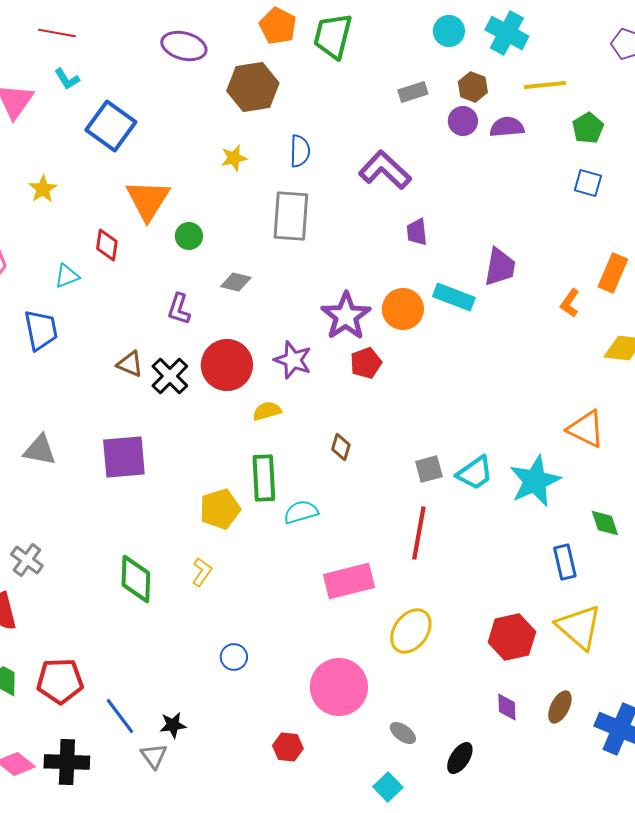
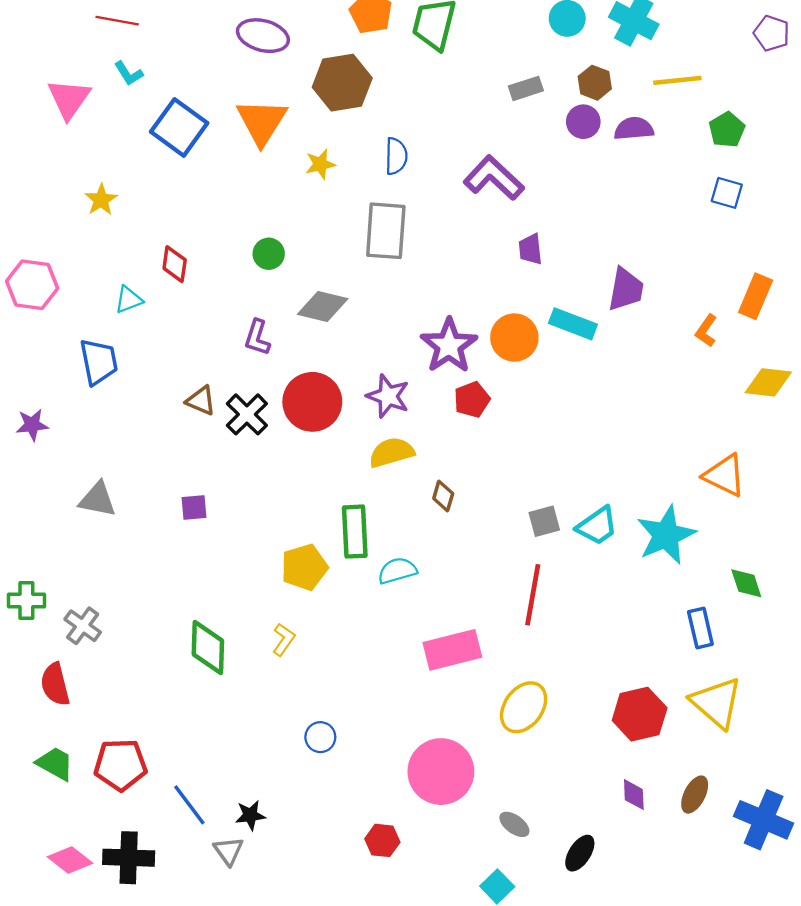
orange triangle: (148, 200) -> (262, 122), moved
gray diamond: (236, 282) -> (323, 307), size x1.4
yellow semicircle: (267, 411) -> (392, 452), moved, size x1.4
purple square: (124, 457) -> (194, 507), size x0.5

